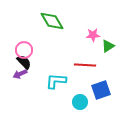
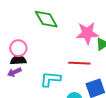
pink star: (93, 35) -> (87, 33), size x1.6
black semicircle: (24, 62) -> (18, 60), turned -49

